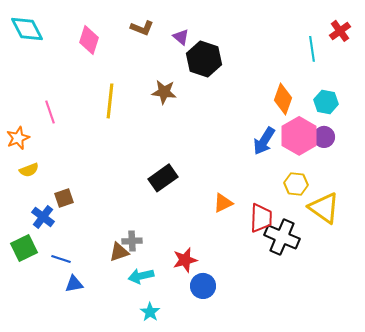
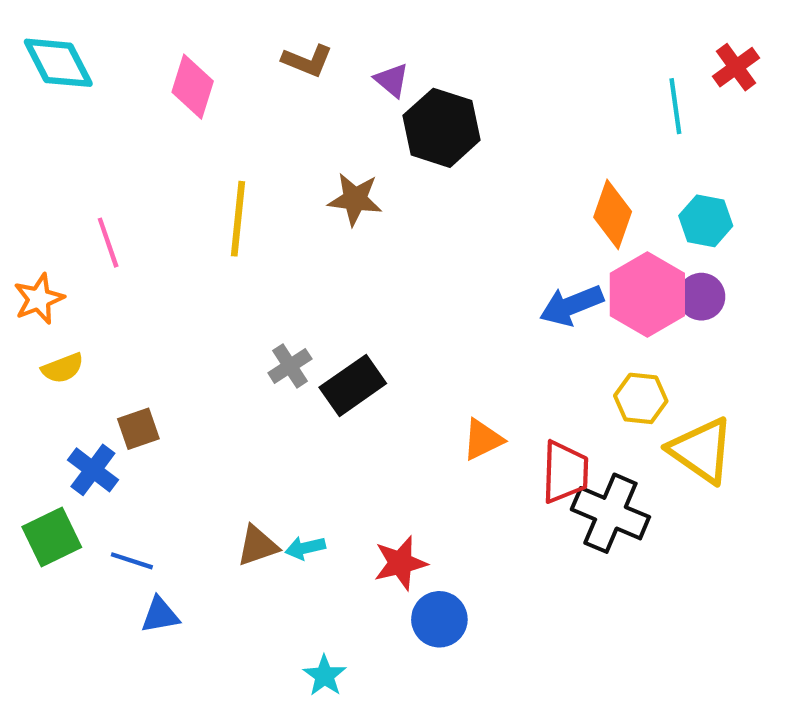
blue arrow: (264, 141) -> (571, 305), turned 36
gray cross: (132, 241) -> (290, 366), moved, turned -30
cyan arrow: (141, 276) -> (305, 548), moved, size x0.7

